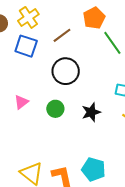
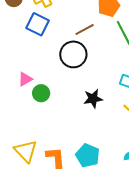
brown line: (62, 35) -> (85, 30), moved
green circle: (55, 109) -> (41, 93), moved

